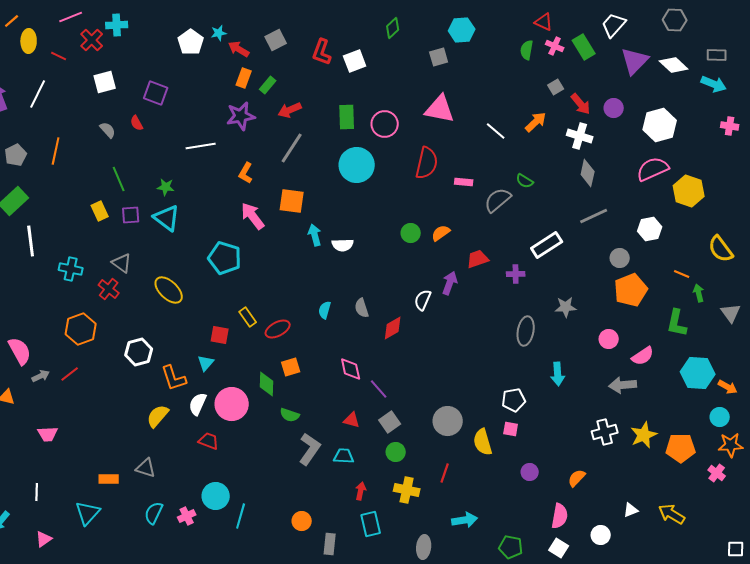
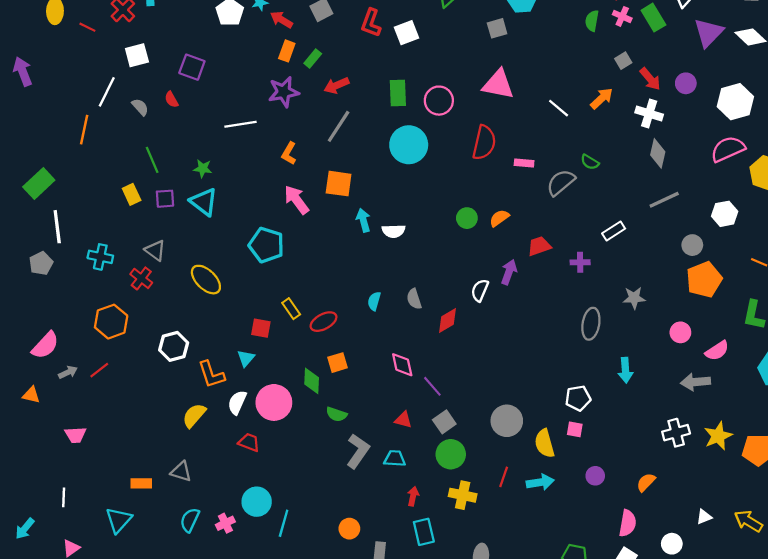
white line: (38, 94) -> (107, 92), moved
gray pentagon: (16, 155) -> (41, 263), moved
white rectangle: (547, 245) -> (614, 231), size x0.7
pink semicircle: (20, 351) -> (45, 345), turned 72
green circle: (396, 452) -> (451, 454), size x1.4
cyan arrow: (465, 520) -> (540, 482), moved

